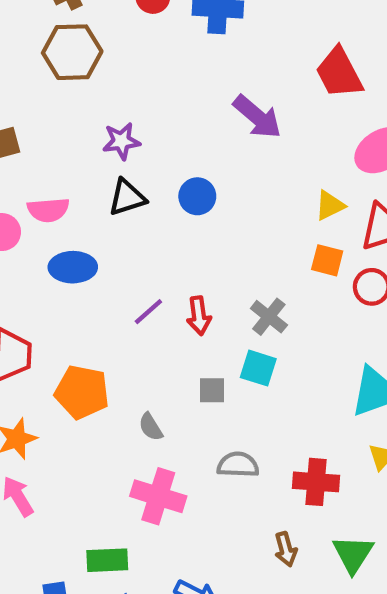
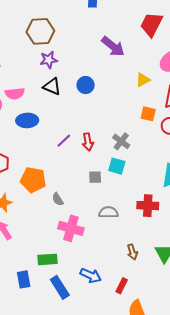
brown hexagon: (72, 52) -> (40, 31), moved
red trapezoid: (339, 73) -> (151, 24), turned 56
black triangle: (127, 197) -> (52, 86), turned 42
yellow triangle: (330, 205) -> (143, 80), moved
gray semicircle: (151, 427) -> (58, 199), moved
red cross: (316, 482) -> (148, 206), moved

